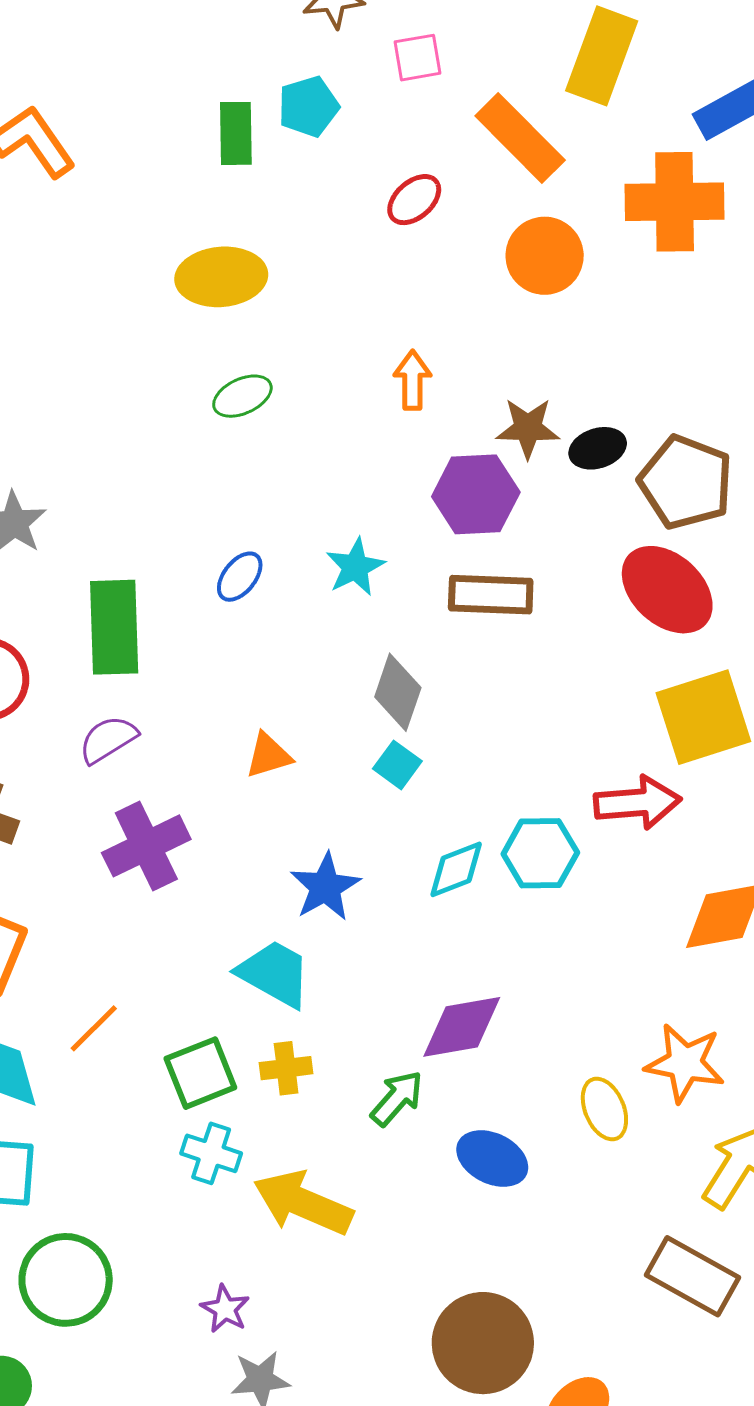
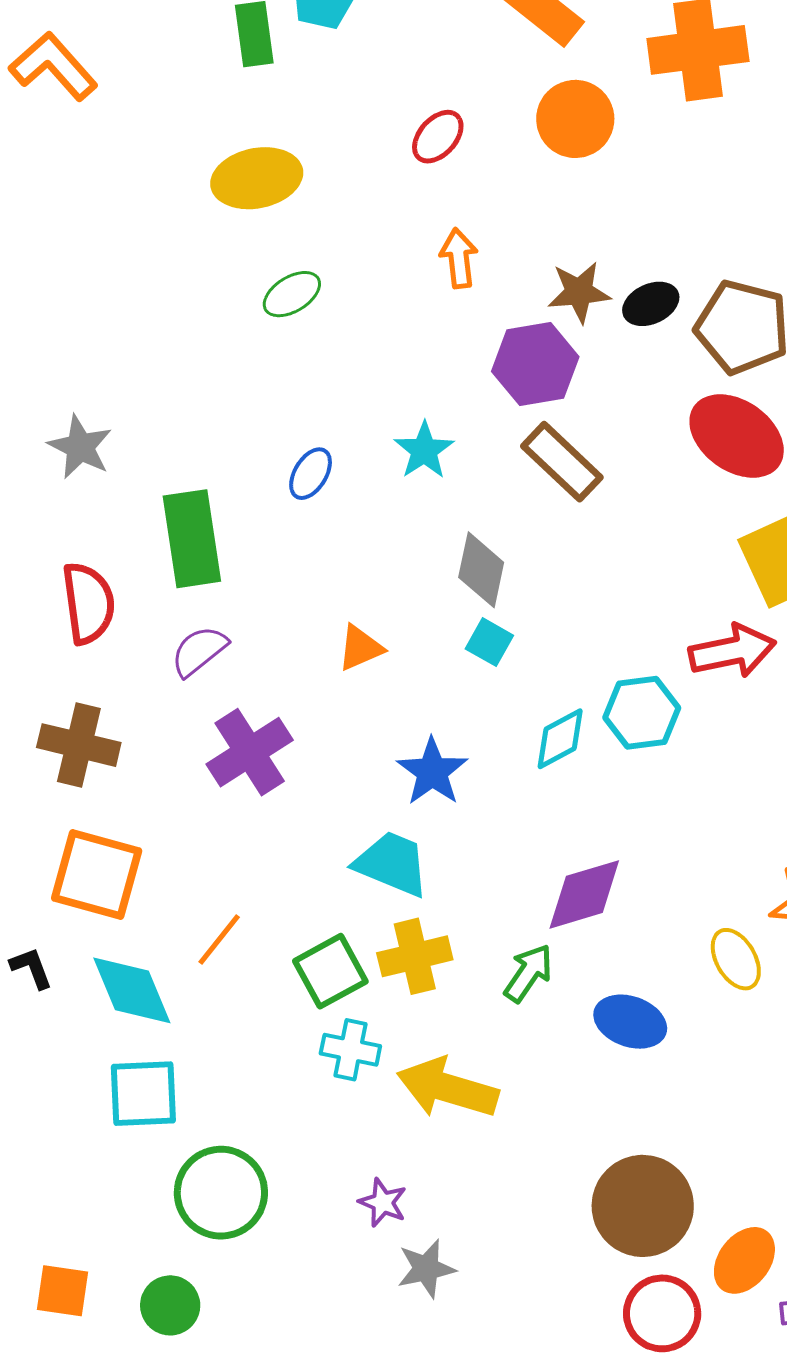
red ellipse: (414, 200) -> (438, 137), moved
brown rectangle: (491, 595) -> (562, 462), turned 48
yellow cross: (286, 1068) -> (415, 956), size x1.4

